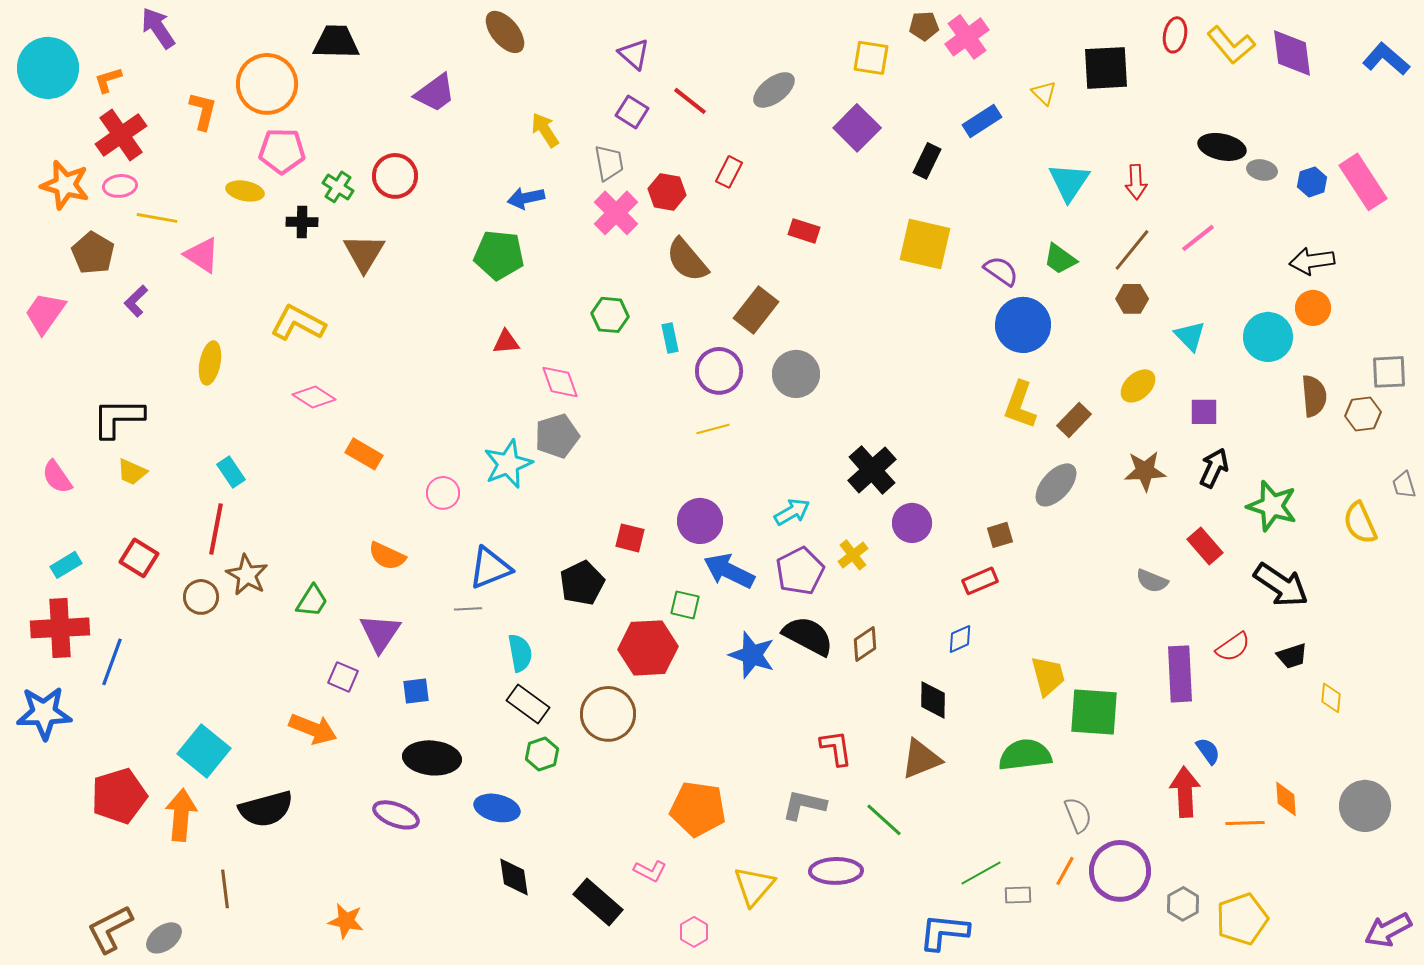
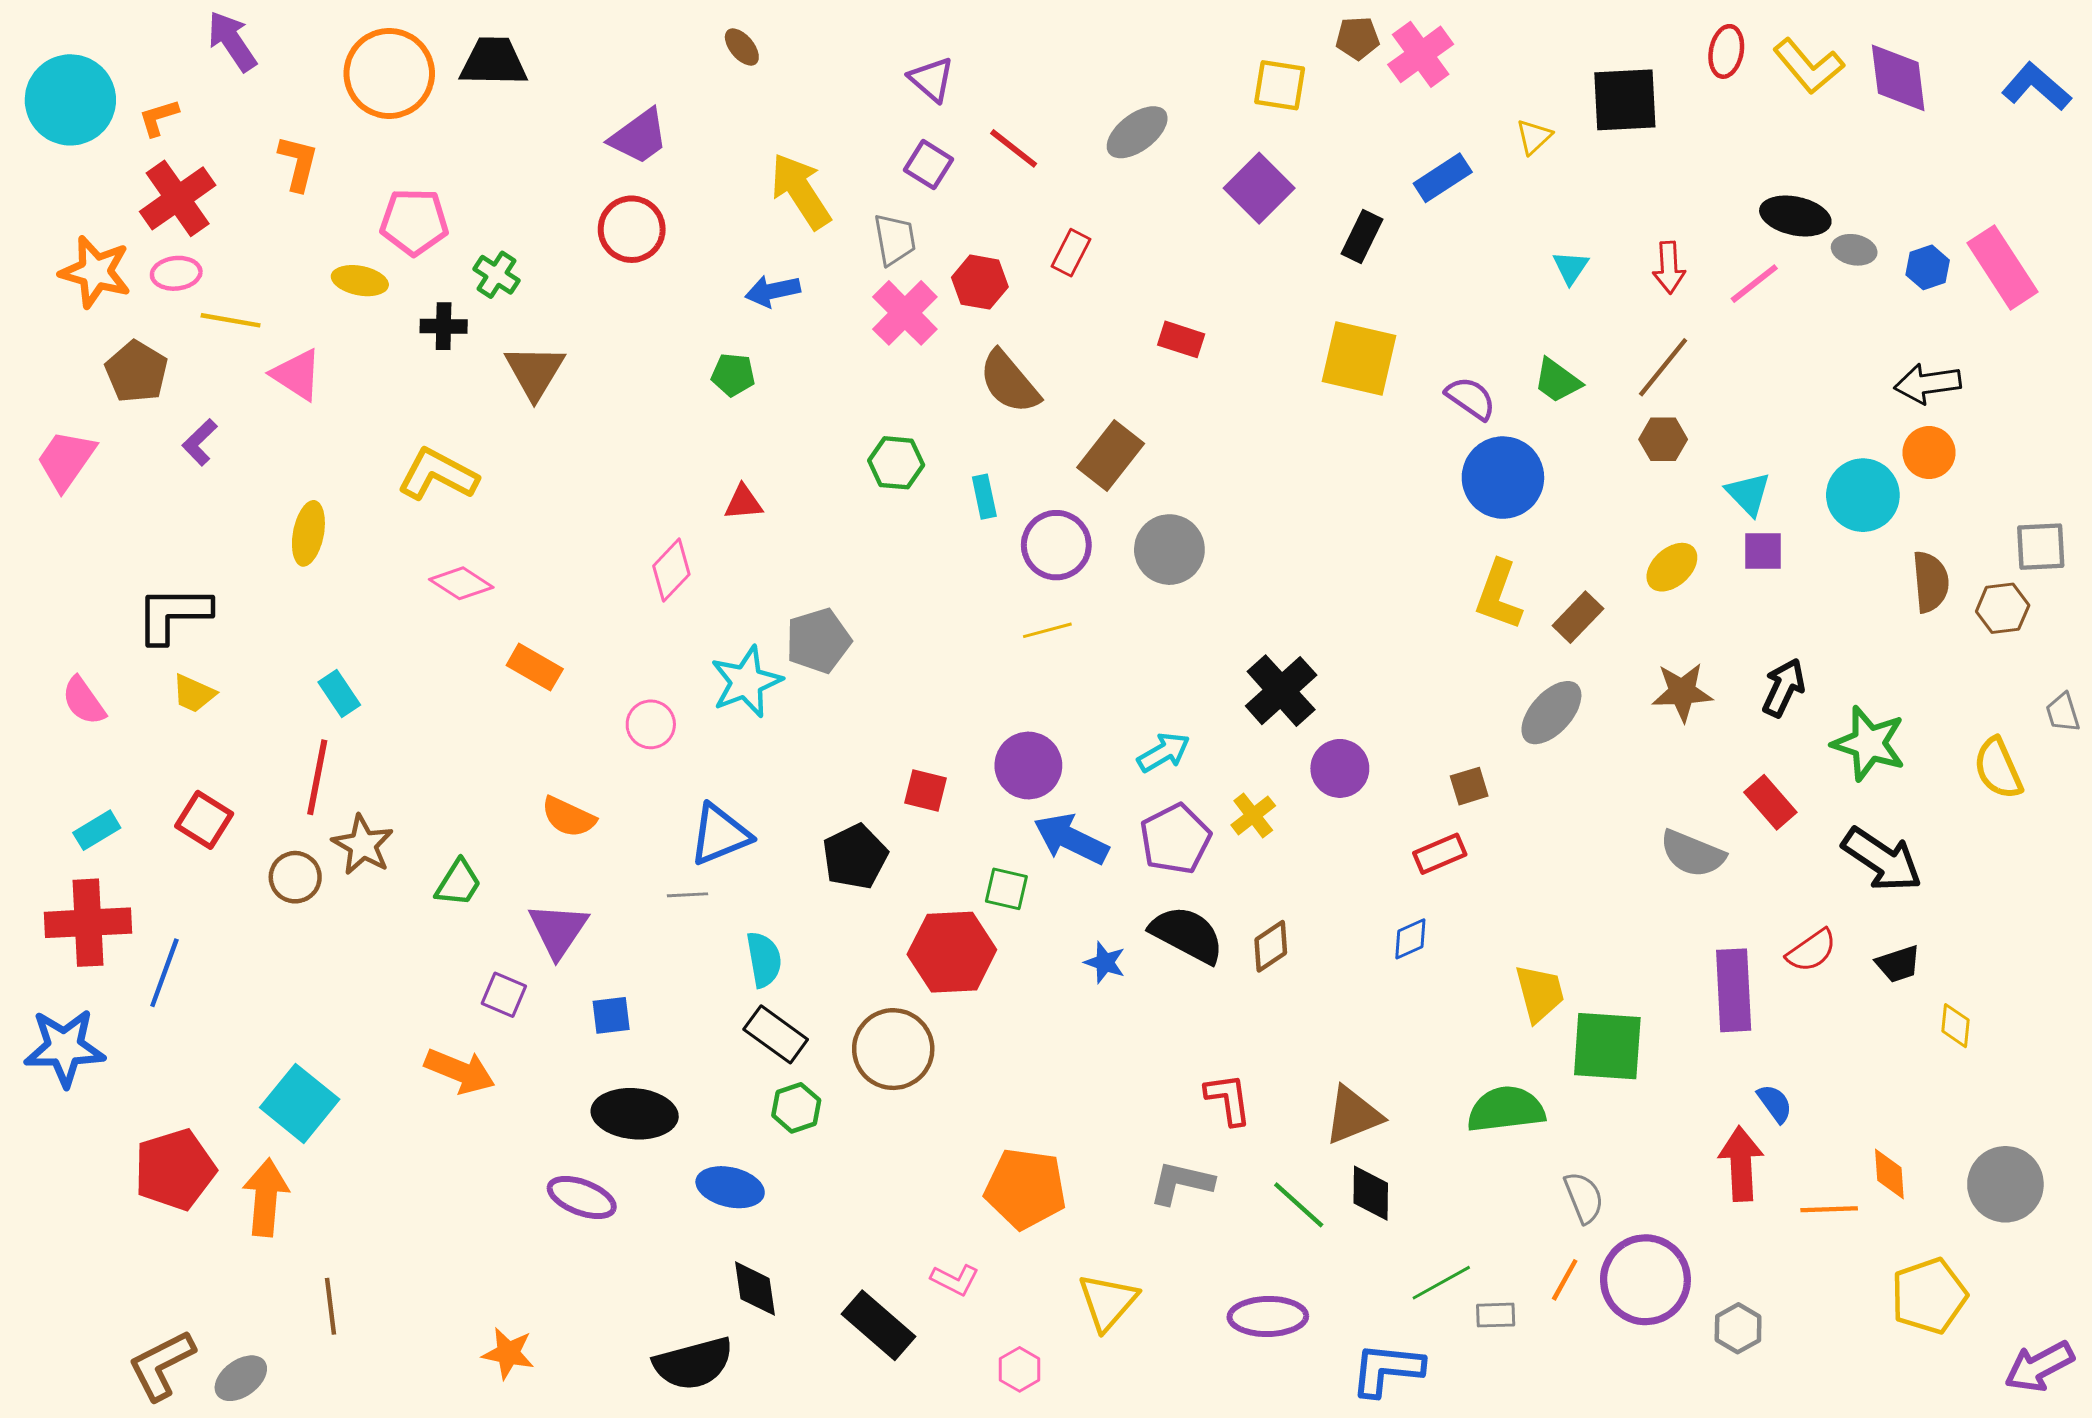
brown ellipse: (505, 32) -> (742, 47), size x0.6
orange circle: (267, 84) -> (389, 73), moved
yellow triangle: (1044, 93) -> (1534, 137), turned 32
yellow arrow: (545, 130) -> (801, 191), size x1.5
red circle: (395, 176) -> (632, 229), moved
cyan triangle: (1069, 182) -> (1571, 267), size x0.6
pink line: (1198, 238) -> (1754, 284), moved
green pentagon: (499, 255) -> (733, 375), size x0.6
pink diamond: (560, 382) -> (671, 570), moved, turned 63
purple square: (1204, 412) -> (1763, 551), moved
gray semicircle: (1152, 581) -> (1692, 854), size x1.4
blue star: (752, 655) -> (1105, 962), size x0.6
black diamond: (933, 700) -> (1371, 1193), moved
black semicircle: (266, 809) -> (693, 1364), moved
purple ellipse: (836, 871) -> (1268, 1316), moved
yellow pentagon: (1242, 919) -> (1929, 1296), moved

